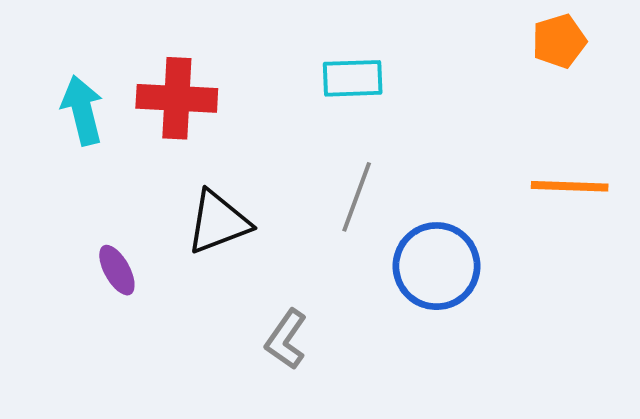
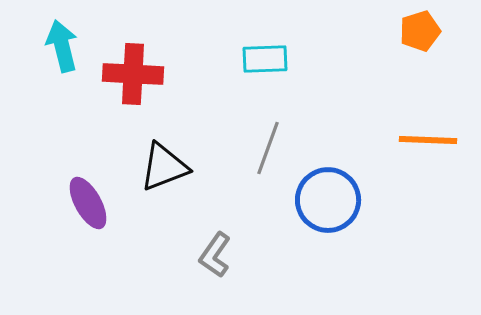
cyan arrow: (82, 110) -> (62, 46), moved
purple ellipse: (117, 270) -> (88, 203), size x1.4

